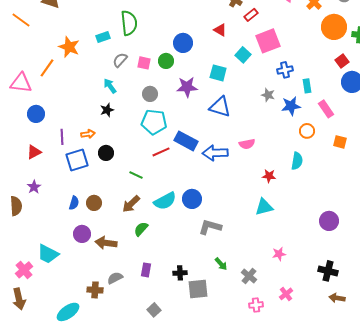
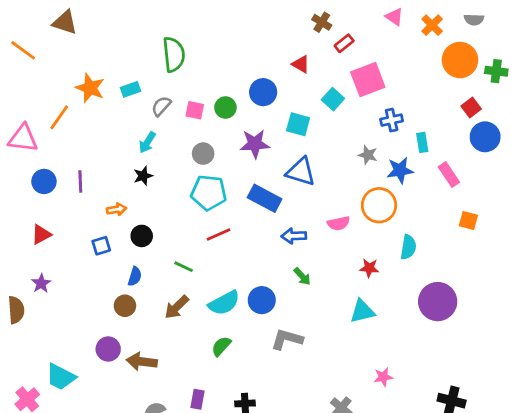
cyan rectangle: (103, 37) -> (131, 89), moved
blue circle: (183, 43) -> (263, 92), moved
cyan arrow: (110, 86) -> (147, 142), turned -112
orange circle: (307, 131) -> (379, 205), moved, size x1.6
purple line: (62, 137) -> (80, 181), moved
blue rectangle: (186, 141) -> (265, 198), moved
blue arrow: (215, 153) -> (294, 236), size x0.7
blue square: (77, 160) -> (101, 246), size x0.6
blue semicircle: (74, 203) -> (135, 276), moved
purple circle: (329, 221) -> (438, 302), moved, size x1.4
green semicircle: (141, 229) -> (221, 346), moved
green arrow: (221, 264) -> (302, 276), moved

